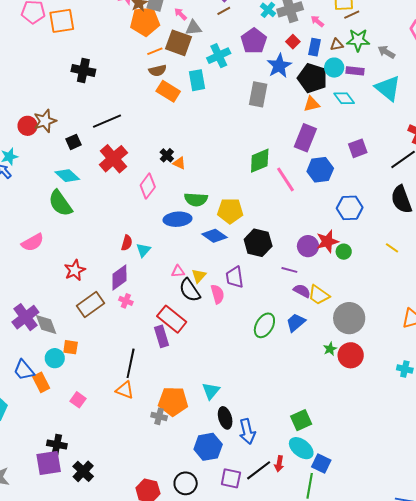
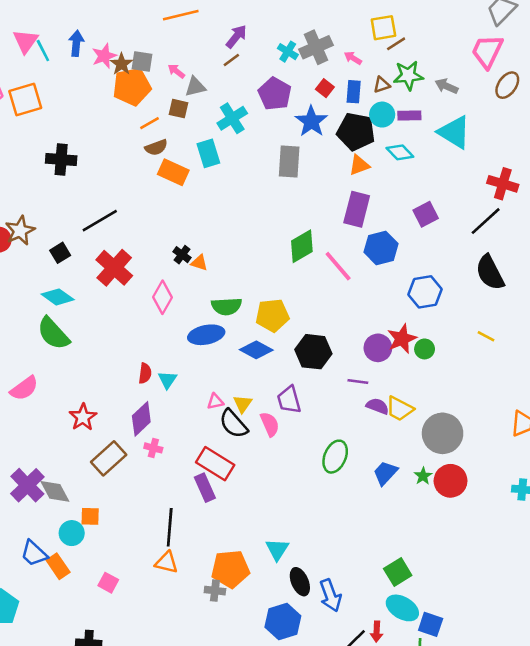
brown square: (178, 43) -> (179, 109), size x0.6
blue trapezoid: (296, 322) -> (385, 473), moved

